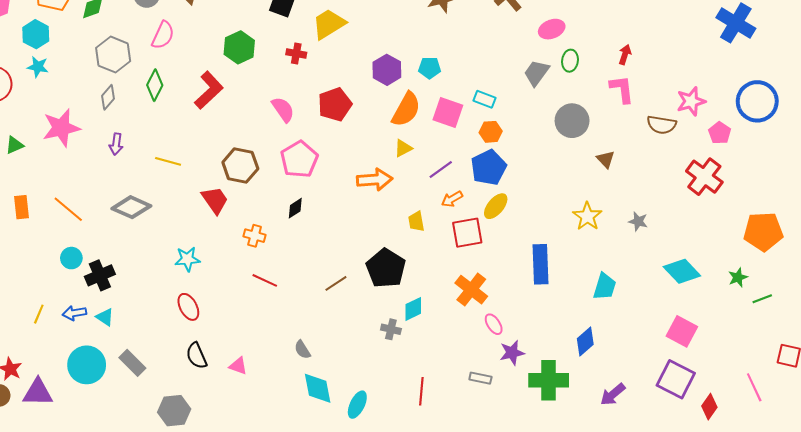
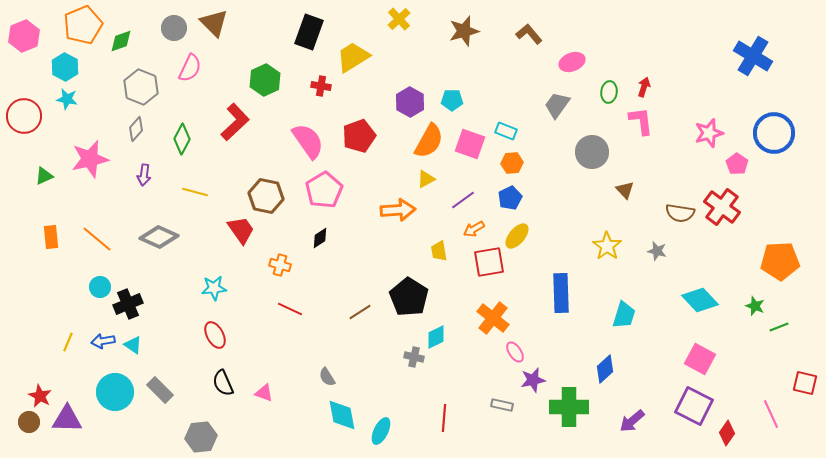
green ellipse: (570, 61) -> (609, 92), moved
green diamond: (155, 85) -> (182, 139), moved
pink semicircle: (283, 109) -> (308, 141), size x1.4
brown semicircle: (662, 125) -> (680, 213), moved
blue pentagon: (489, 167) -> (510, 198), size x0.7
green star: (738, 277) -> (755, 306), turned -30

